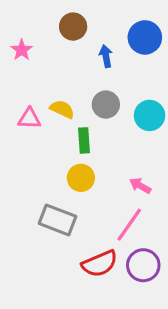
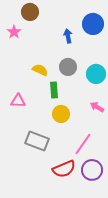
brown circle: (73, 27) -> (30, 12), moved
pink triangle: (29, 119) -> (18, 101), moved
yellow circle: (81, 178) -> (61, 114), moved
pink arrow: (140, 186) -> (97, 107), moved

